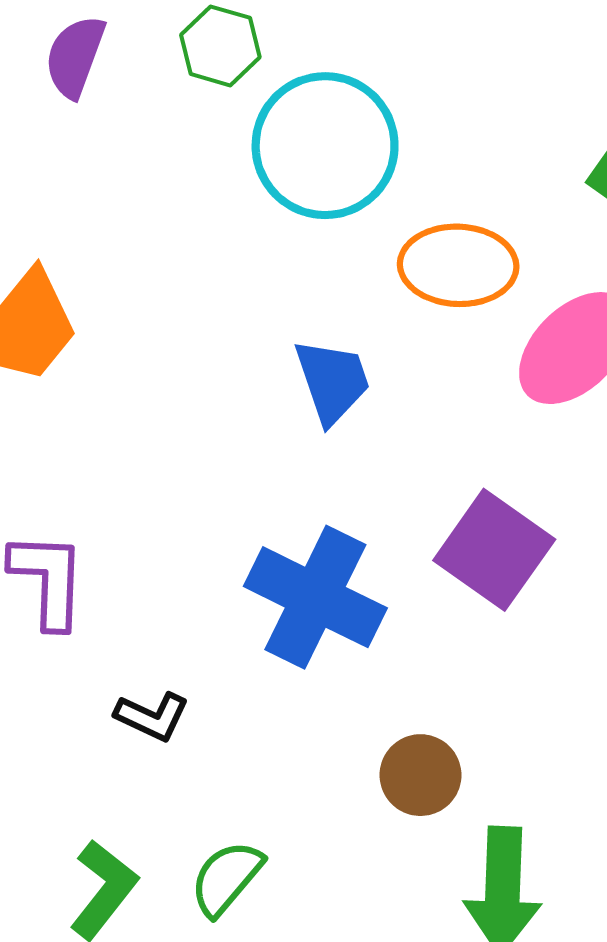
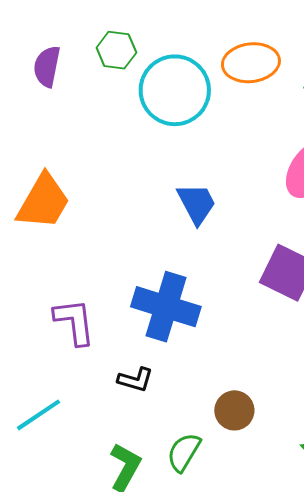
orange ellipse: (458, 265) -> (251, 63), moved
blue cross: (315, 597) -> (166, 307), moved
brown circle: (420, 775) -> (234, 410), moved

